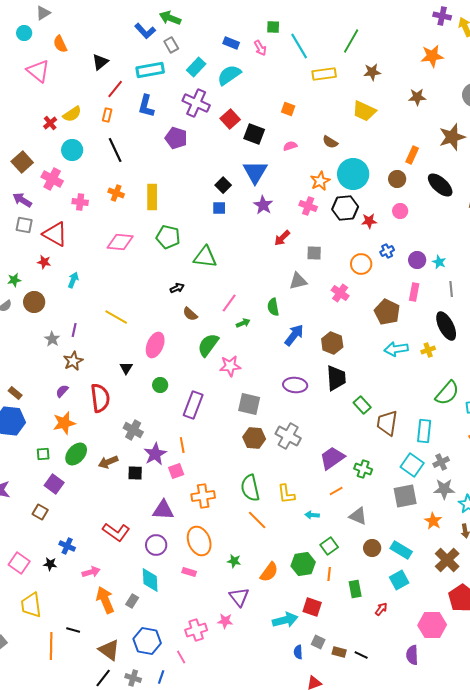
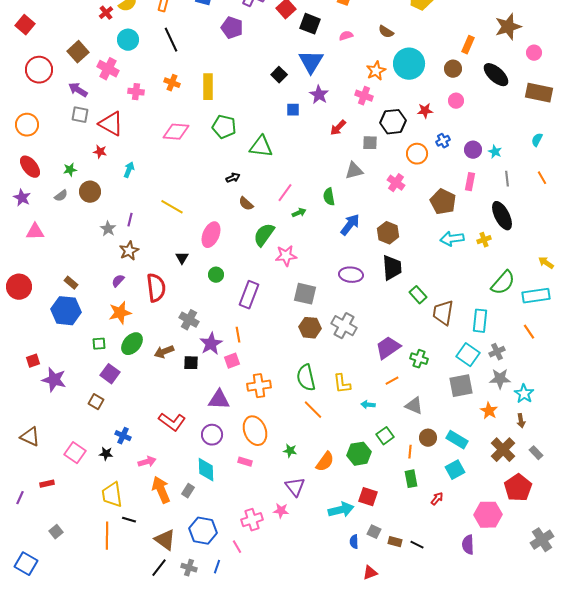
blue square: (219, 208) -> (293, 110), moved
black hexagon: (345, 208) -> (393, 122), moved
orange line: (329, 574) -> (410, 452), moved
yellow trapezoid: (31, 605) -> (112, 495), moved

